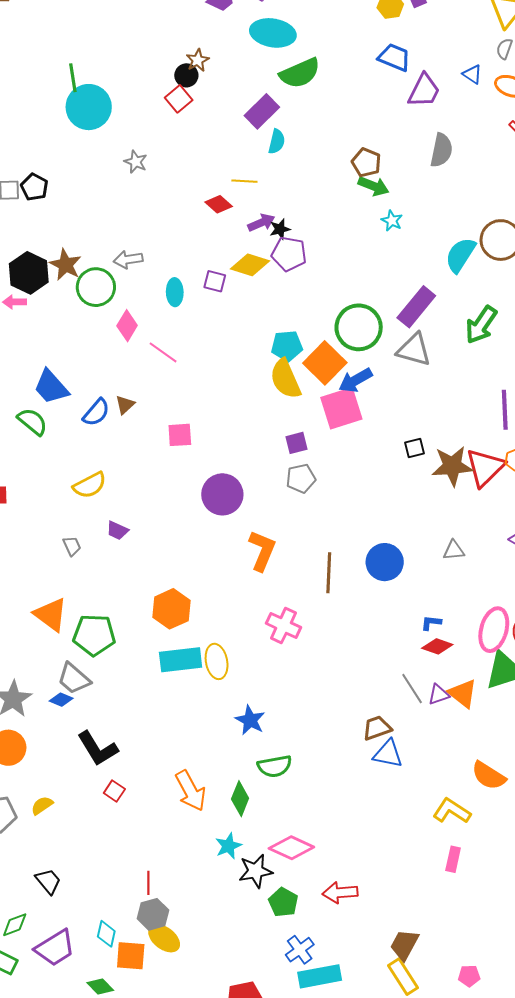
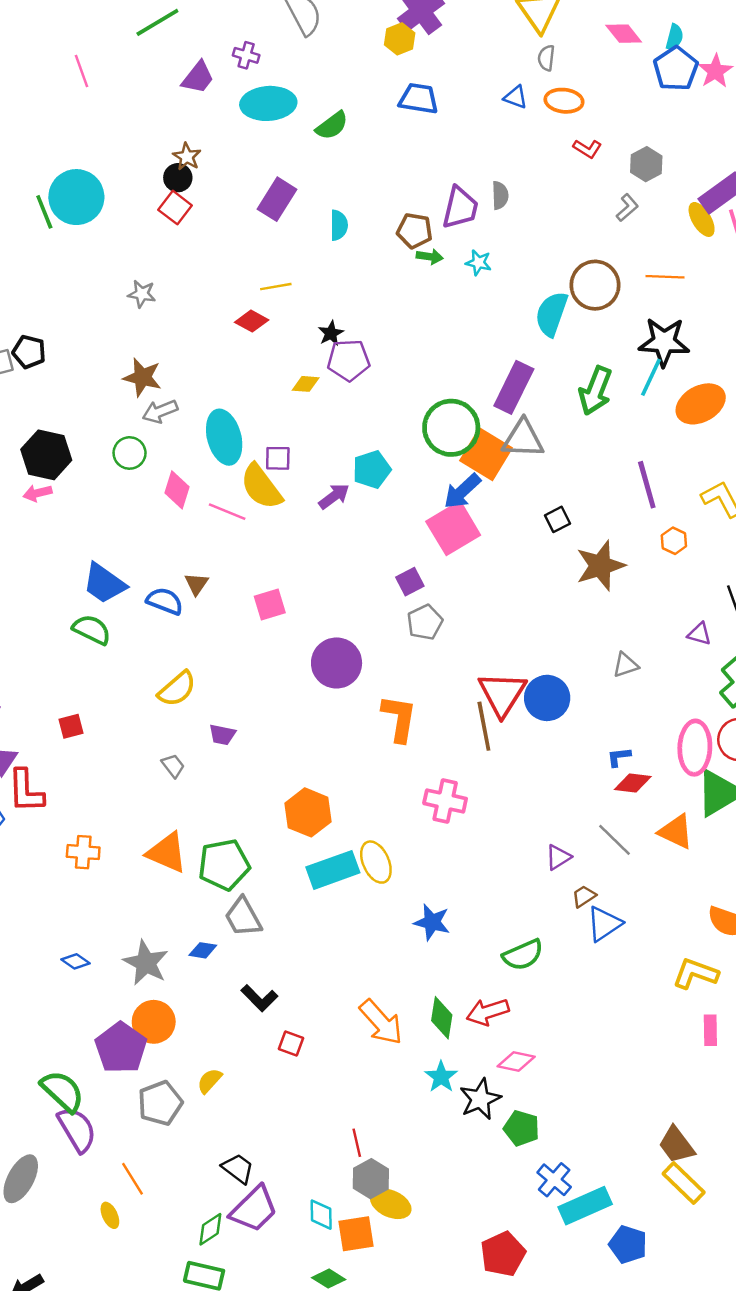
green semicircle: (300, 73) -> (332, 126), moved, size x0.7
purple trapezoid: (424, 91) -> (460, 208), moved
cyan circle: (89, 107) -> (76, 197), moved
cyan semicircle: (277, 142) -> (339, 225), moved
gray semicircle: (441, 150) -> (500, 195), size x0.7
green arrow: (373, 186) -> (430, 257), size x0.7
cyan star: (392, 221) -> (478, 263), moved
purple arrow: (261, 223) -> (334, 496), moved
brown star: (66, 265) -> (142, 377), moved
yellow diamond: (250, 265) -> (306, 384), size x0.6
purple square: (215, 281) -> (278, 458), moved
green circle: (96, 287) -> (130, 453), size x0.7
cyan ellipse: (175, 292) -> (224, 437), size x1.6
orange square: (325, 363) -> (486, 454), moved
yellow semicircle: (285, 379) -> (261, 487), moved
blue semicircle: (96, 412) -> (165, 601), turned -96
black square: (414, 448) -> (558, 519), moved
red triangle: (485, 467) -> (502, 694), moved
gray trapezoid: (74, 679) -> (243, 917), moved, turned 33
purple triangle: (439, 695) -> (558, 857), moved
brown trapezoid: (377, 728) -> (584, 896), size x0.7
black L-shape: (97, 749) -> (259, 998), size x0.7
blue triangle: (388, 754) -> (604, 924), turned -32
green semicircle: (275, 766) -> (523, 955), moved
pink diamond: (291, 848) -> (516, 1062), size x0.7
red arrow: (340, 893) -> (488, 1012), moved
brown trapezoid: (404, 945) -> (676, 1145), turned -52
purple trapezoid: (55, 948) -> (254, 1209), moved

